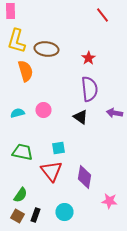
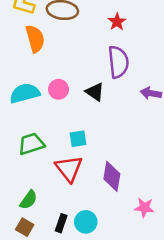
cyan semicircle: (17, 113) -> (25, 93), size x1.6
black triangle: (80, 117) -> (95, 92), moved
green trapezoid: (22, 152) -> (31, 144), turned -30
black rectangle: (35, 215) -> (61, 223), moved

